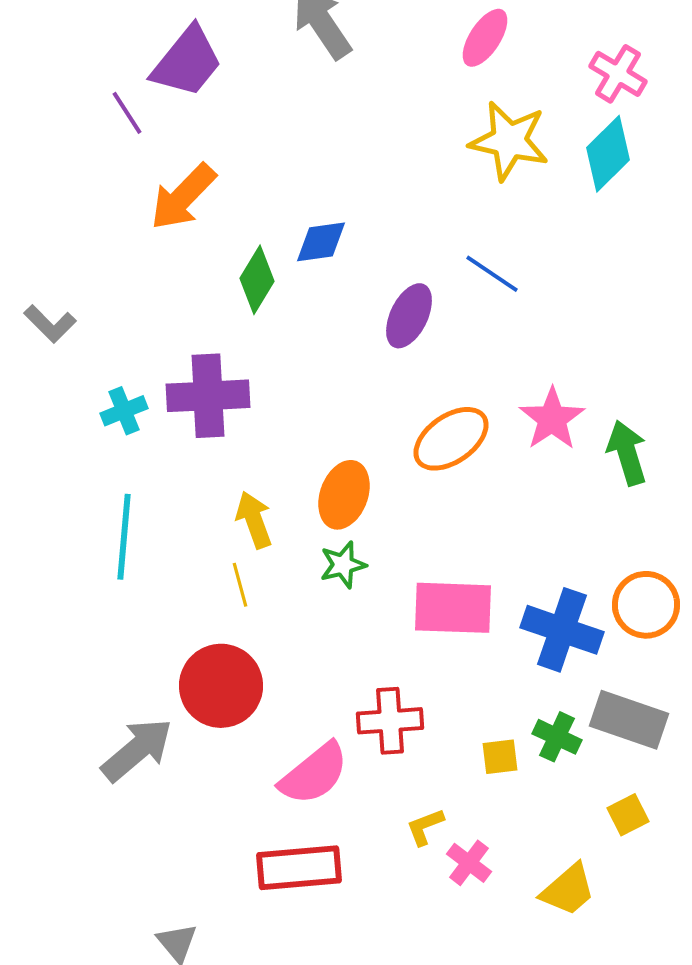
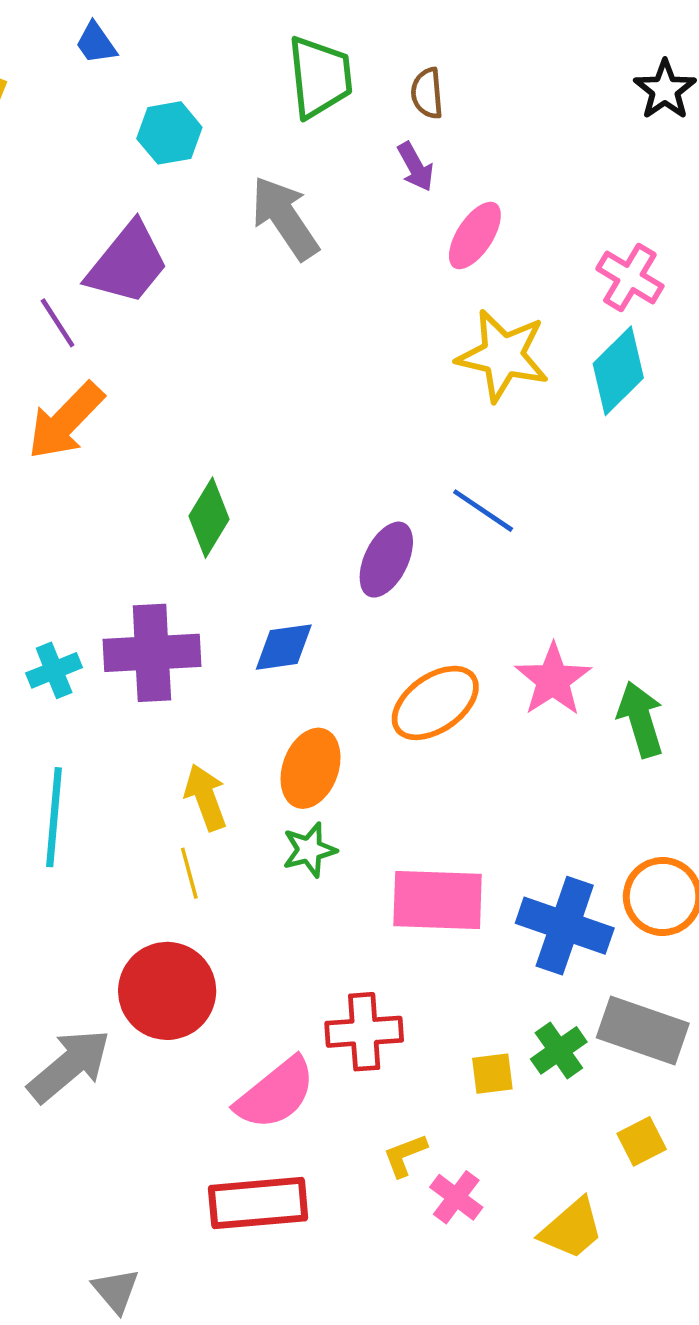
orange arrow: (183, 197) -> (66, 421), moved
blue diamond: (321, 242) -> (284, 647), moved
green cross: (557, 737) -> (559, 1050), turned 30

